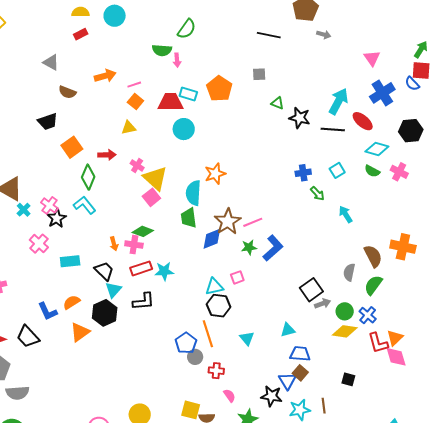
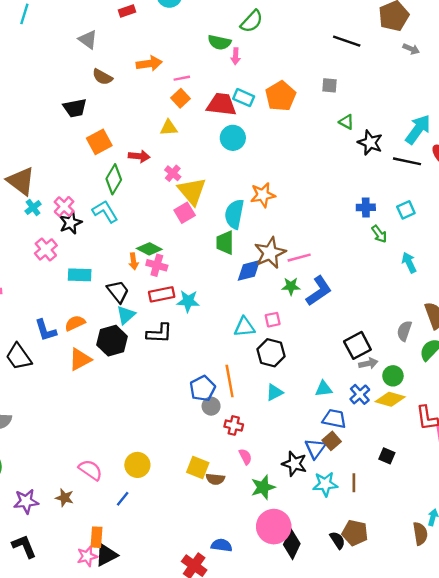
green diamond: (143, 231) -> (149, 249), moved
black hexagon: (219, 306) -> (271, 353), moved
blue cross: (368, 315) -> (360, 394), moved
cyan triangle: (247, 338) -> (275, 392), turned 35

